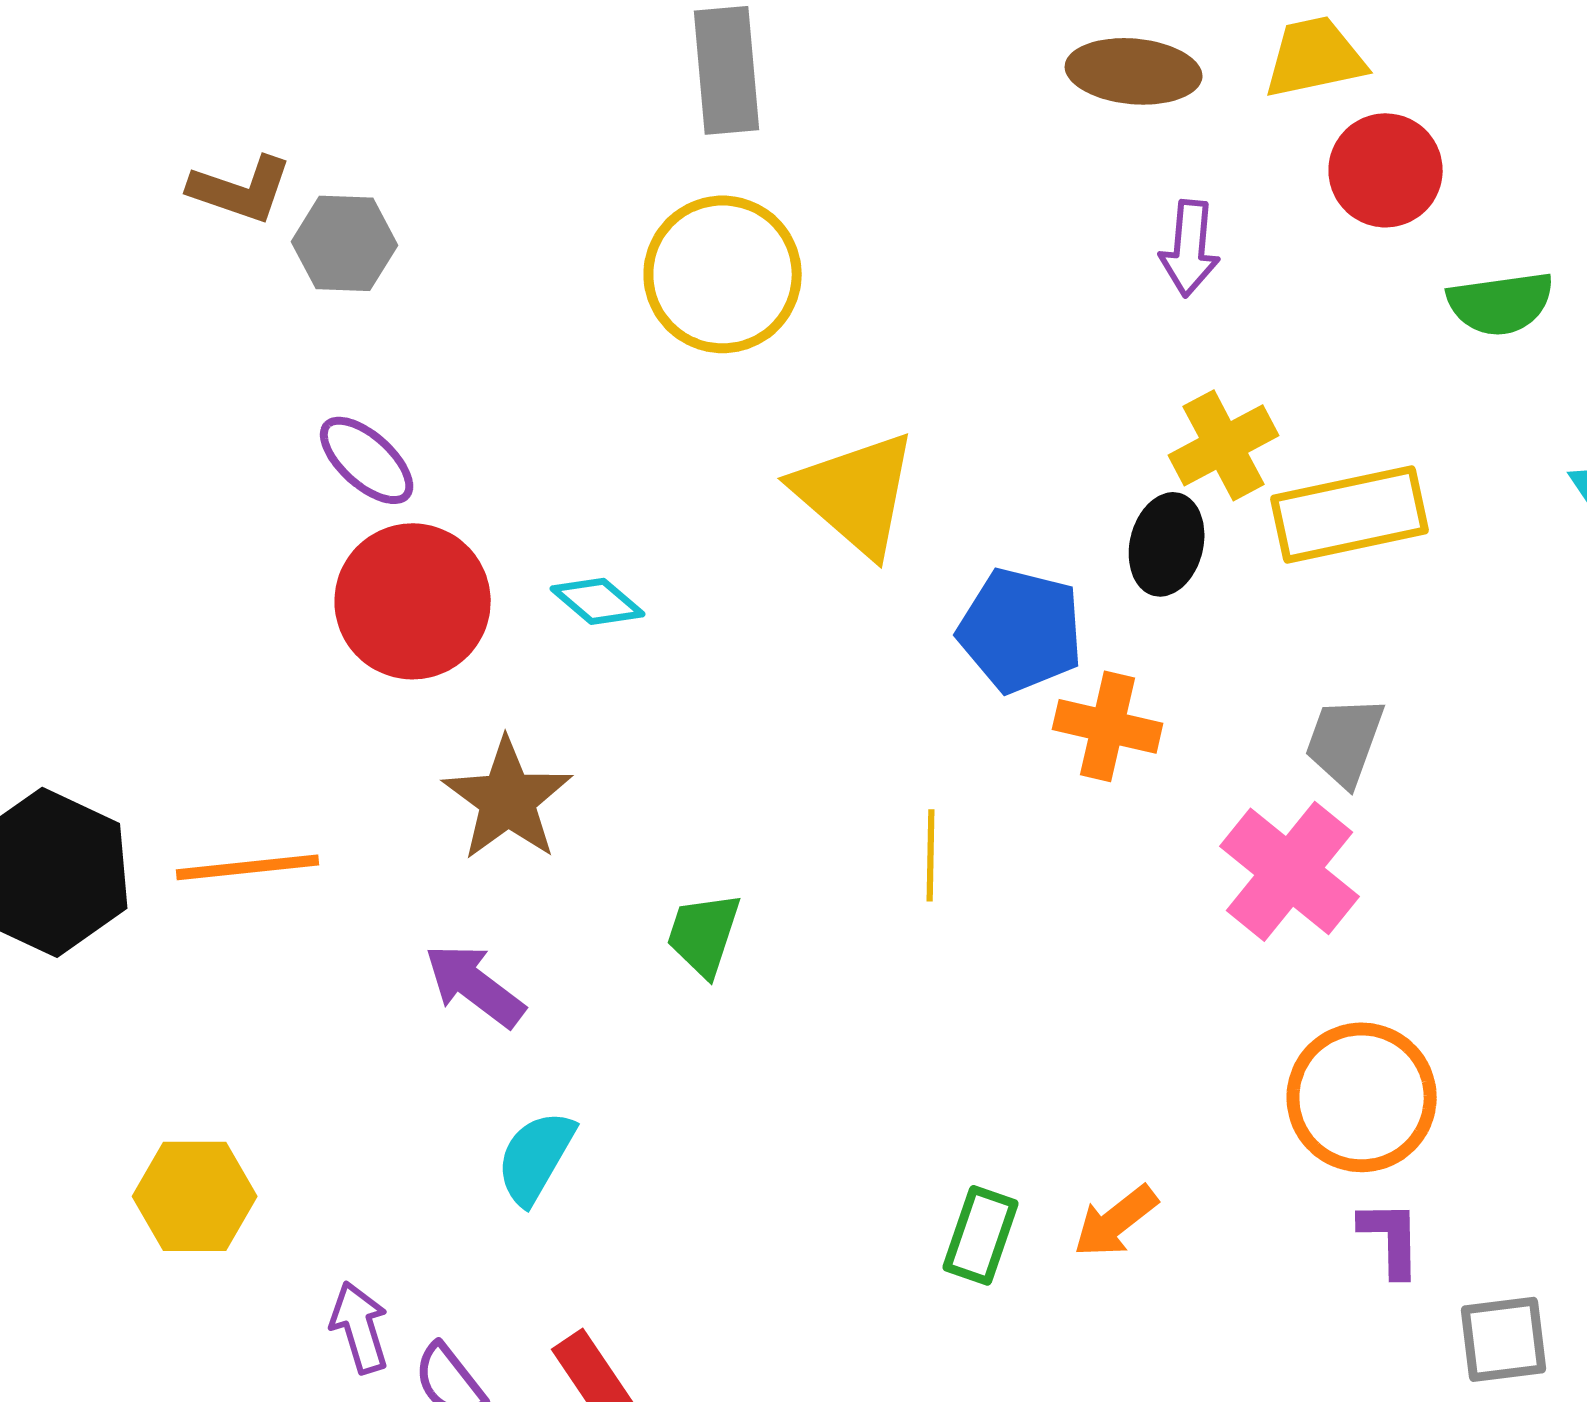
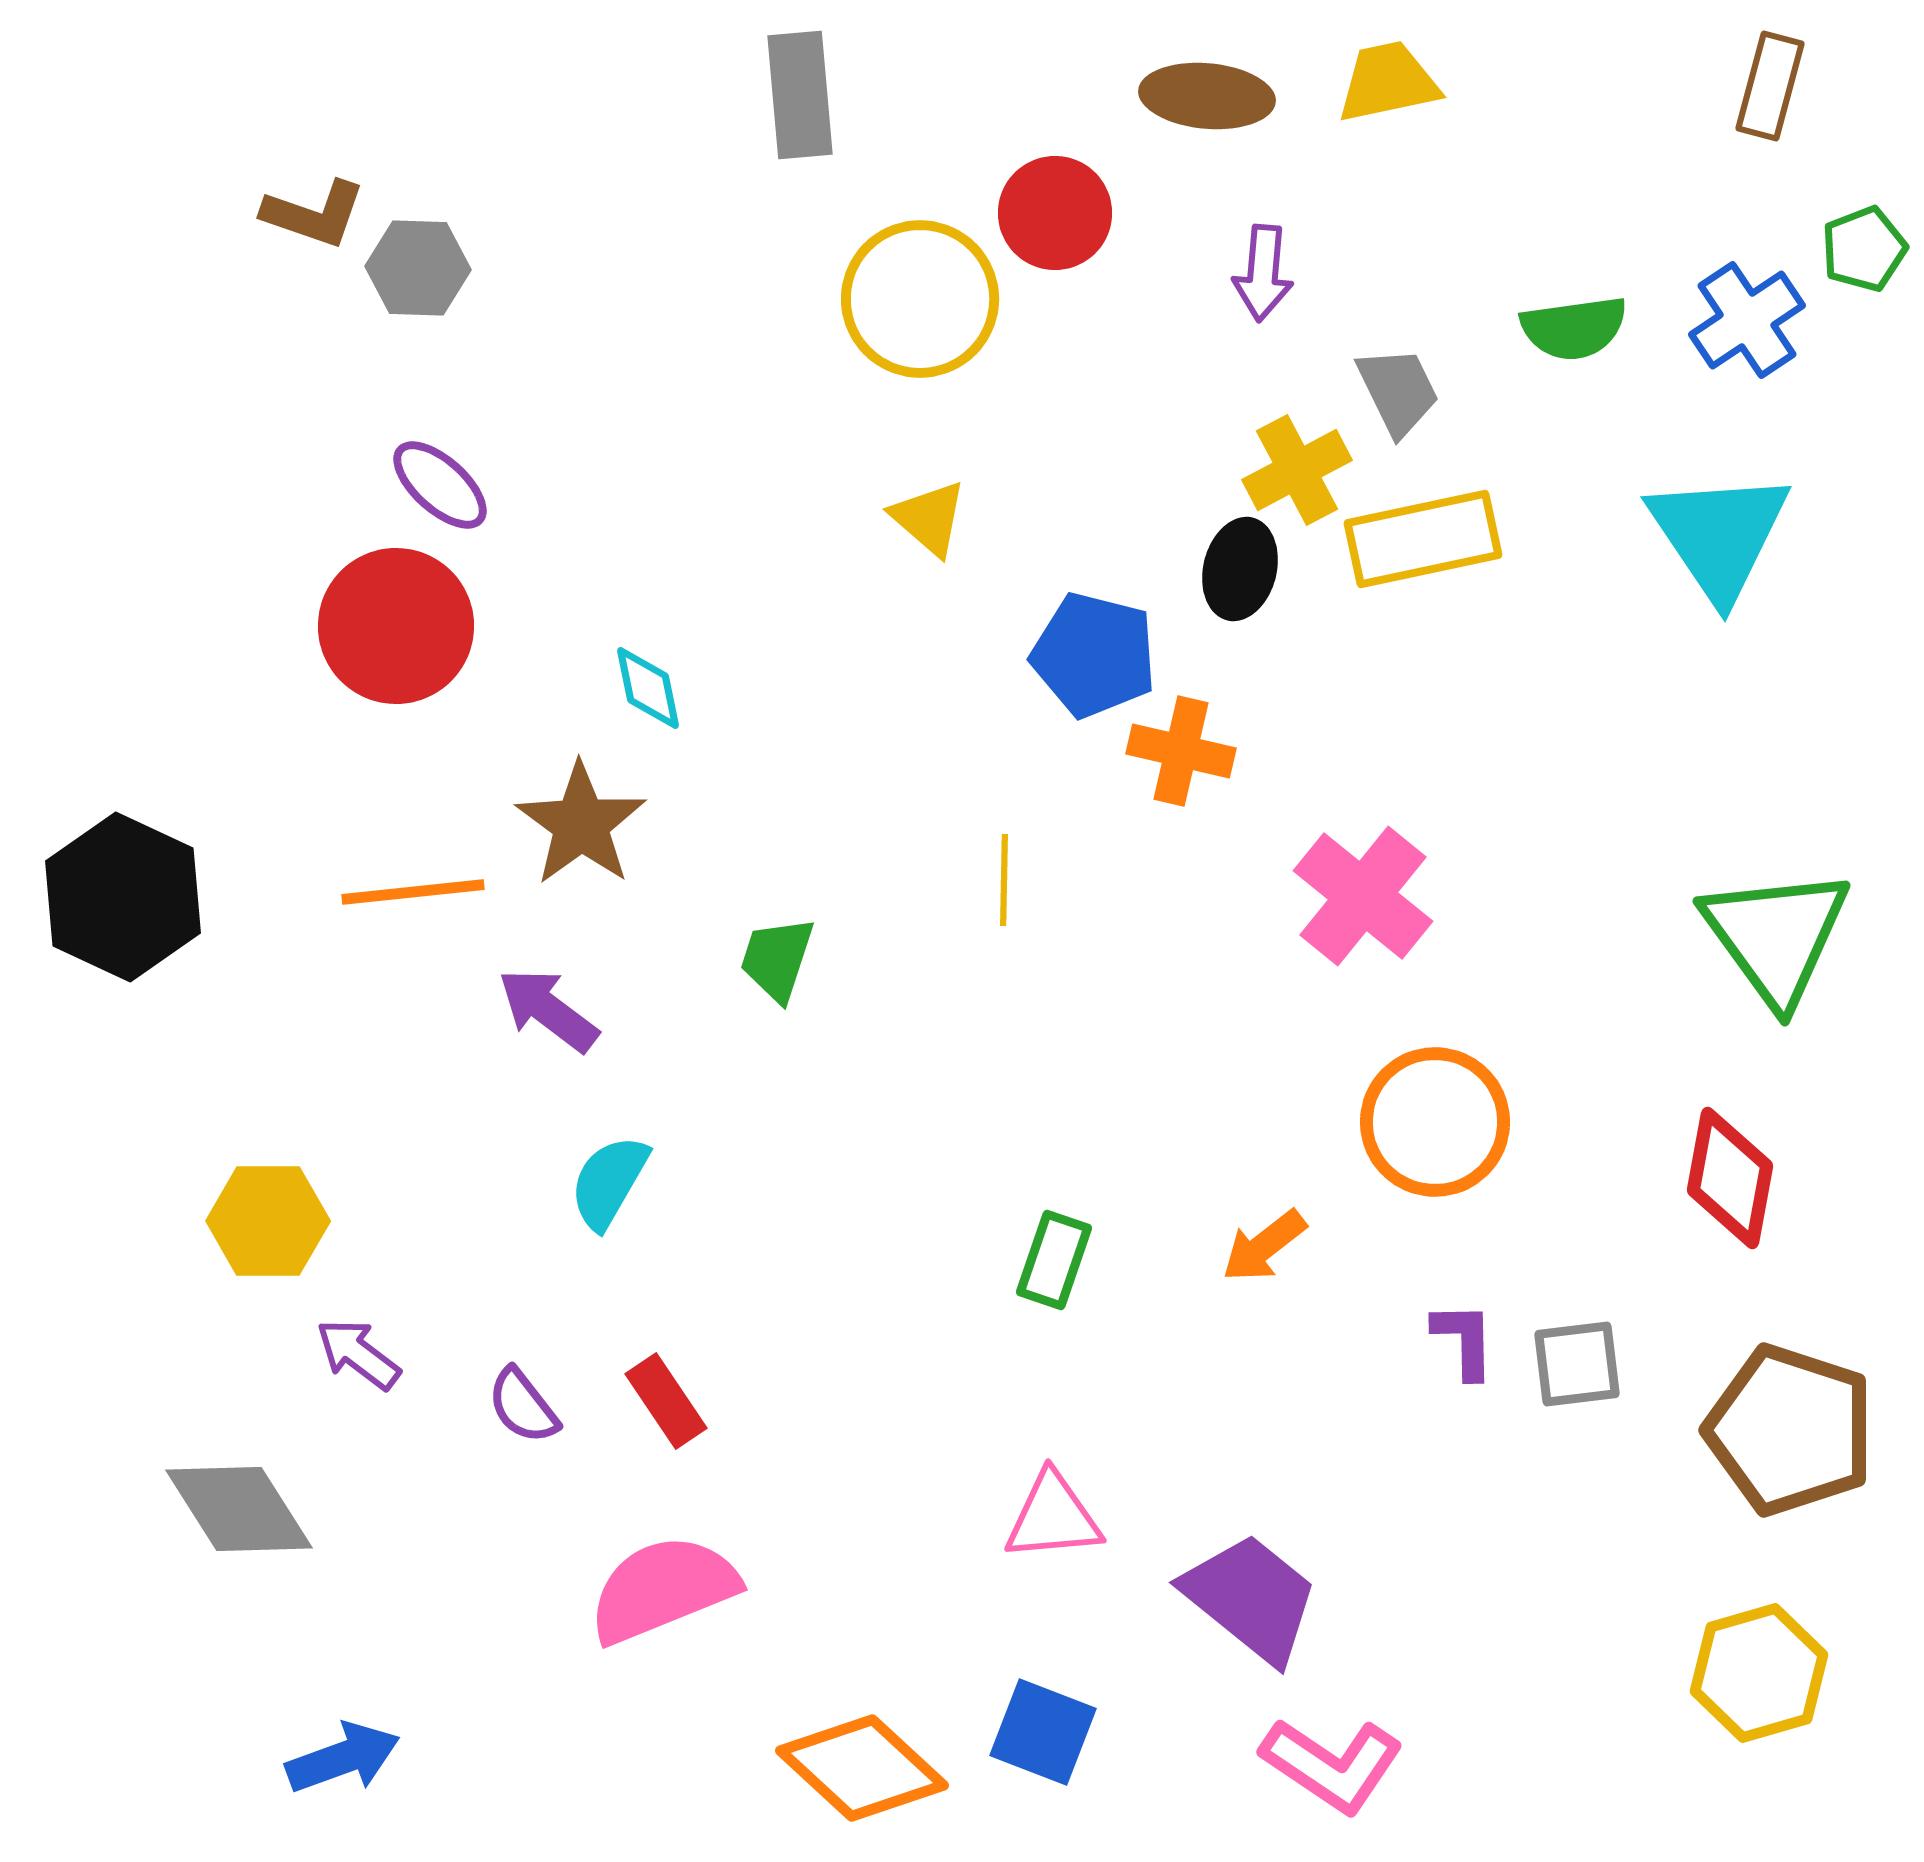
red circle: (1386, 170) -> (1055, 213), moved
yellow circle: (723, 274) -> (920, 299), moved
yellow triangle: (856, 493) -> (929, 518), size x0.6
red circle: (413, 601) -> (396, 626), moved
cyan diamond: (598, 601) -> (648, 688), moved, turned 38
gray trapezoid: (1345, 741) -> (1398, 391), moved, turned 134
orange line: (248, 867) -> (413, 892), moved
orange arrow: (1116, 1221) -> (1264, 1246), moved
purple L-shape: (1391, 1238) -> (1464, 1340), moved
purple arrow: (360, 1327) -> (358, 1354), moved, turned -36

